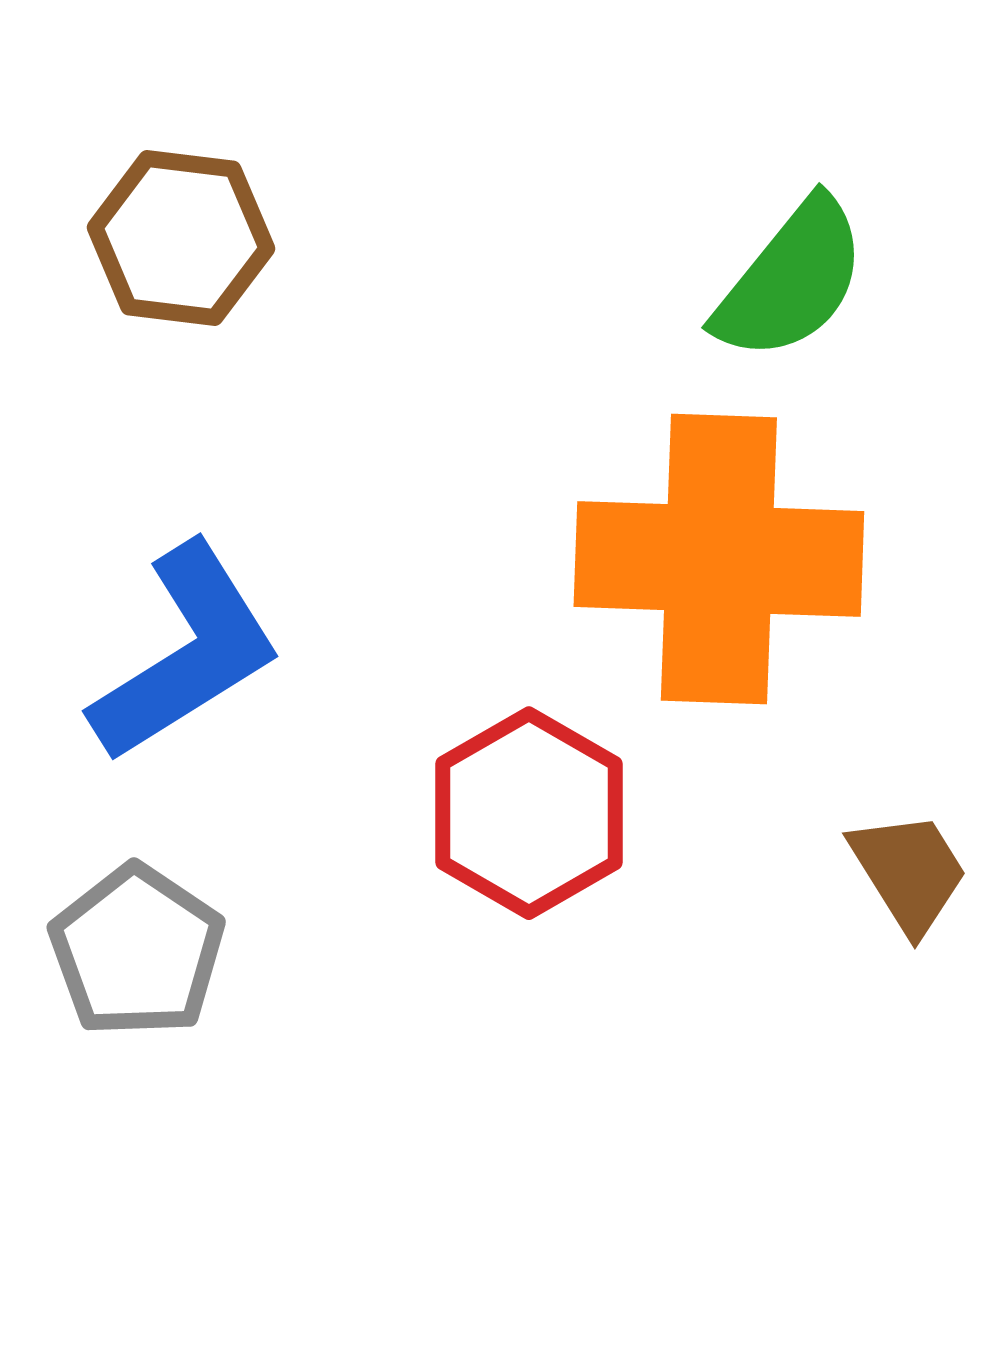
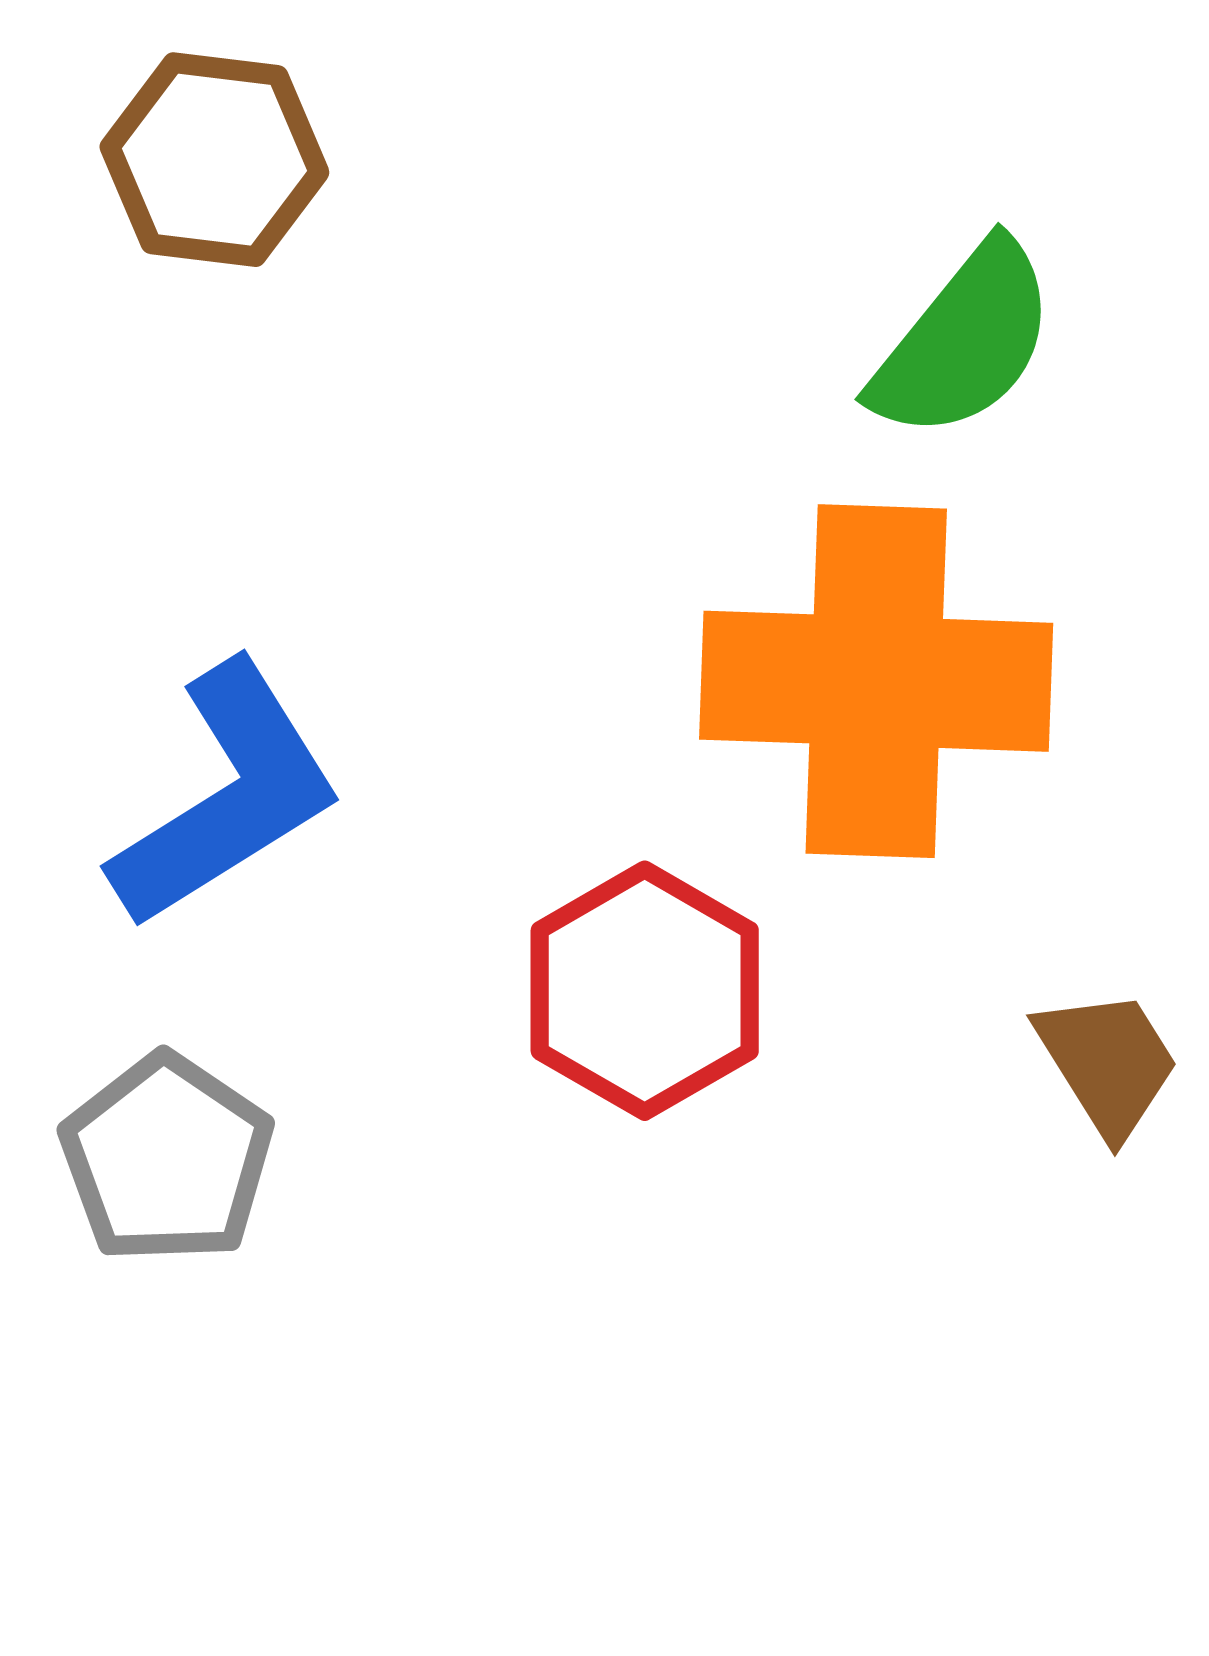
brown hexagon: (181, 238) -> (214, 160), moved

